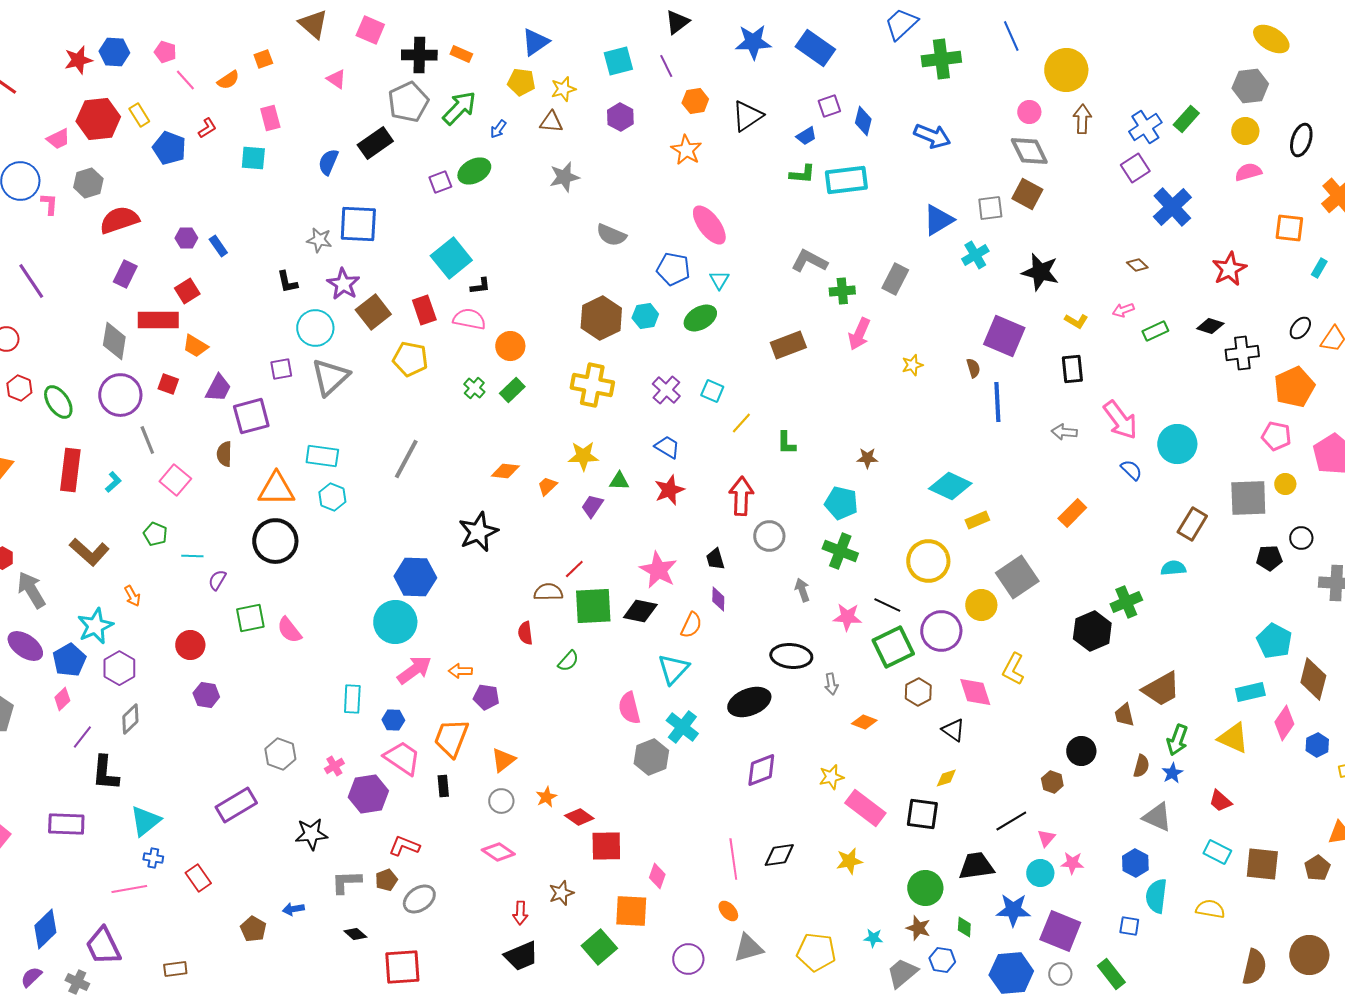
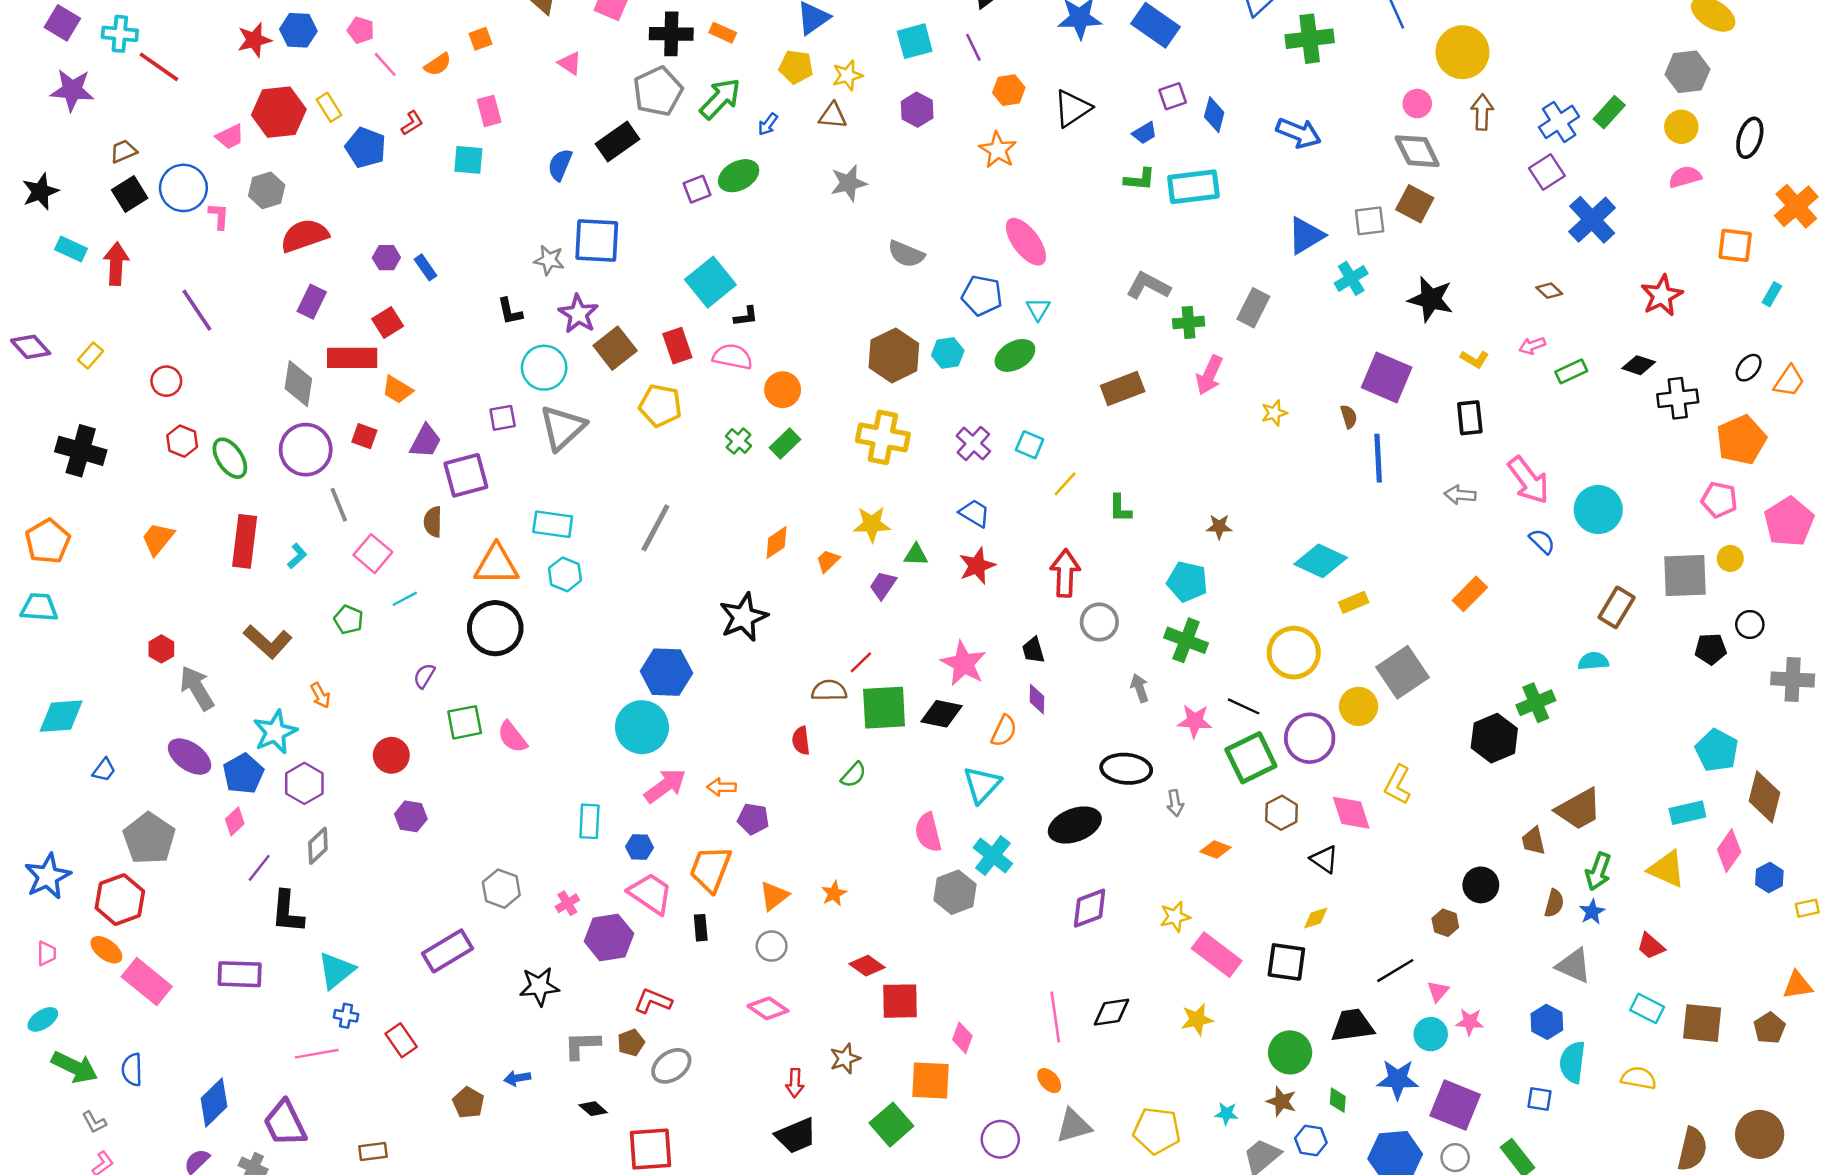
orange diamond: (505, 471) -> (776, 543), turned -40
cyan line: (192, 556) -> (405, 599), moved, turned -30
orange star: (546, 797) -> (834, 893), moved

